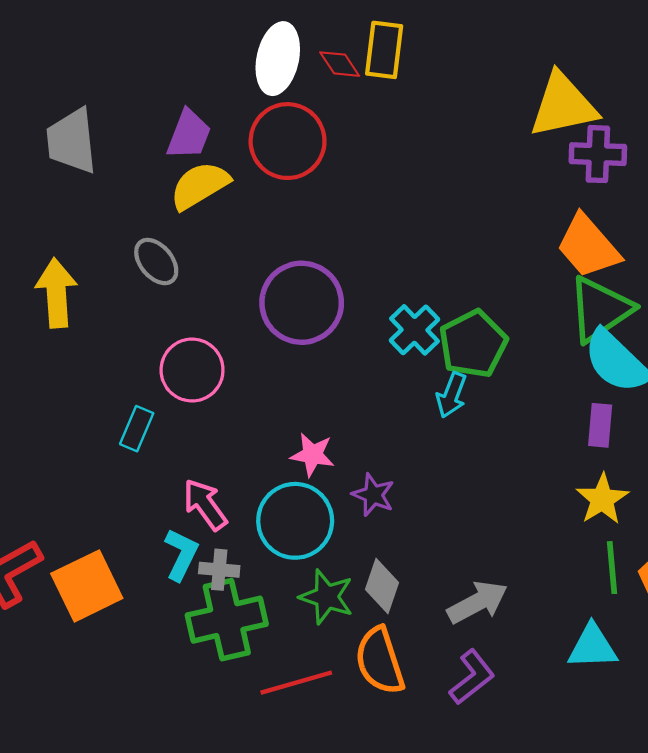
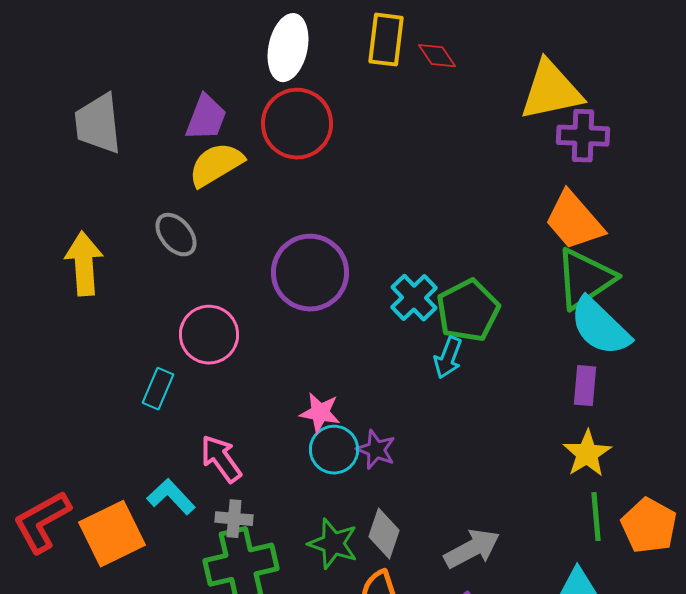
red diamond: (340, 64) -> (437, 56), moved
cyan circle: (295, 521) -> (334, 450), moved, size x0.7
cyan L-shape: (181, 554) -> (171, 497), moved, turned -69

